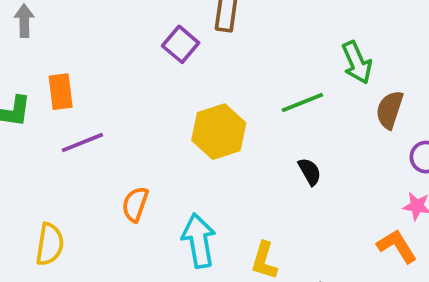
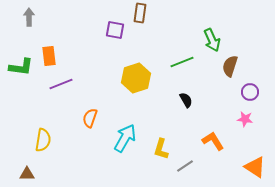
purple square: (181, 44) -> (115, 30), turned -30
cyan arrow: (199, 241) -> (125, 138), turned 40
orange L-shape: (397, 246) -> (213, 141), moved

